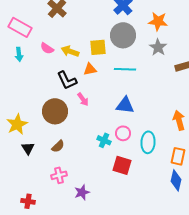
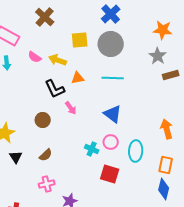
orange star: (158, 21) -> (163, 30), moved
yellow square: (98, 47) -> (80, 40), moved
gray star: (158, 47) -> (158, 56), moved
blue triangle: (125, 105) -> (113, 114), turned 30
brown circle: (55, 111) -> (43, 120), size x0.6

